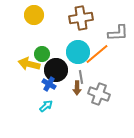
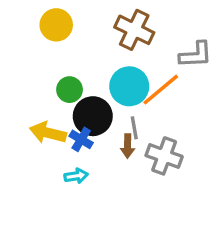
brown cross: (81, 18) -> (134, 30), turned 35
yellow arrow: (29, 64) -> (48, 133), moved
cyan arrow: (46, 106) -> (76, 176), turned 32

